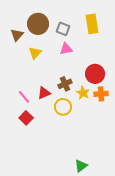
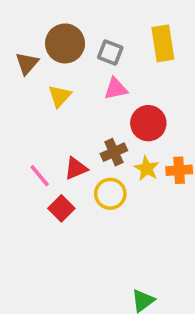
red circle: (95, 74) -> (148, 123), moved
red square: (26, 118) -> (61, 208), moved

